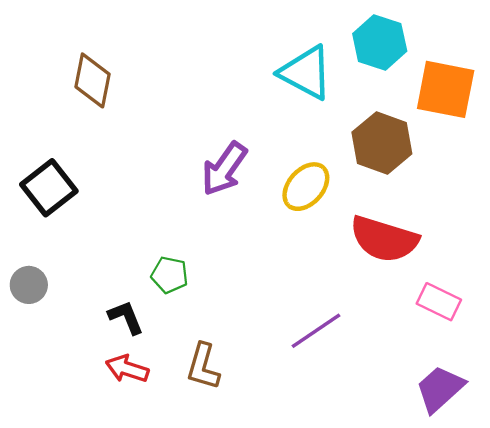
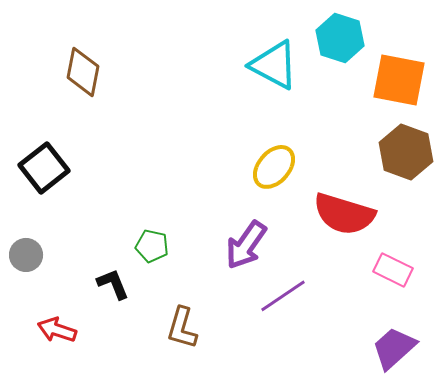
brown hexagon: (382, 143) -> (406, 152), moved
purple arrow: (224, 169) -> (246, 245), moved
red arrow: (127, 369) -> (57, 330), moved

